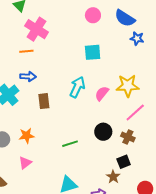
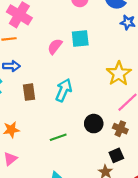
yellow star: (128, 86) -> (119, 74), turned -30
cyan arrow: (77, 87) -> (64, 90), moved
pink semicircle: (102, 93) -> (55, 46), moved

